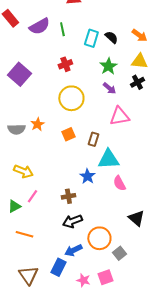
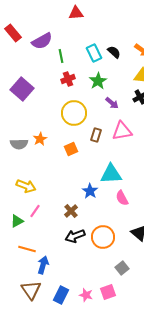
green line: (62, 29) -> (61, 56), moved
cyan rectangle: (91, 38) -> (94, 53), turned -42
green star: (108, 66) -> (98, 81), moved
brown rectangle: (93, 139) -> (96, 135), moved
brown cross: (68, 196) -> (71, 211), turned -32
orange circle: (99, 238) -> (103, 237), moved
blue arrow: (73, 250) -> (43, 265), moved, turned 132
blue rectangle: (58, 267) -> (61, 295), moved

